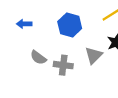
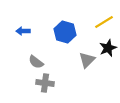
gray cross: (63, 65) -> (45, 83), moved

